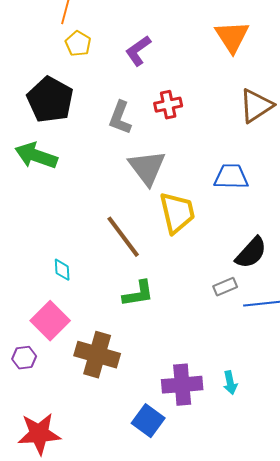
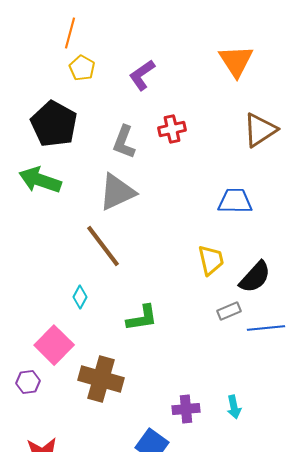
gray triangle: (147, 168) -> (117, 192), moved, turned 42
yellow trapezoid: (177, 213) -> (211, 260), moved, size x0.7
brown line: (123, 237) -> (103, 246), moved
cyan diamond: (62, 270) -> (80, 297), moved, turned 30
purple cross: (182, 385) -> (186, 409), size x0.7

